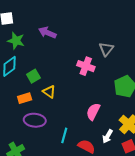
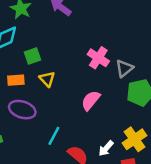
gray triangle: (106, 49) -> (124, 68), moved
pink semicircle: (93, 112) -> (91, 100), moved

